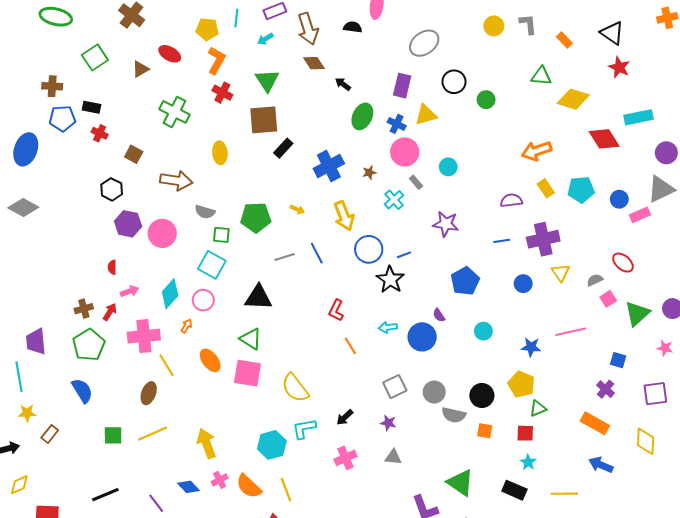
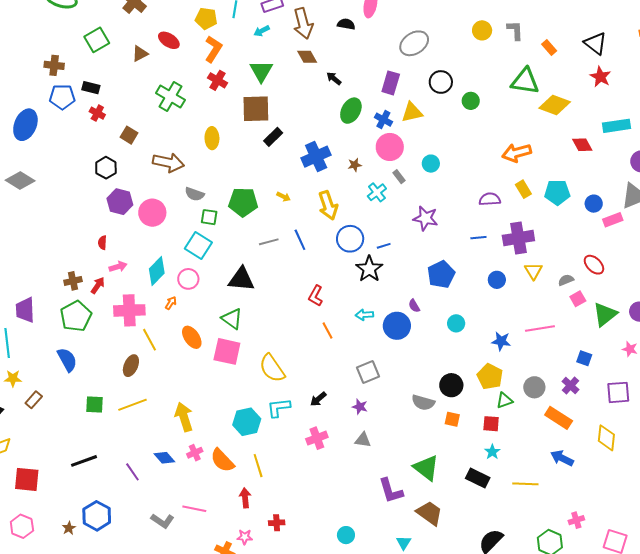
green triangle: (541, 76) -> (525, 81), size x1.4
red diamond: (604, 139) -> (582, 145), size x0.7
gray circle: (434, 392) -> (534, 387), moved

